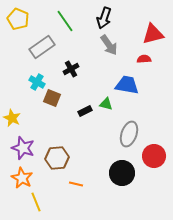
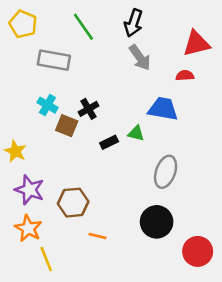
gray rectangle: (42, 47) -> (54, 60), turned 45
black cross: (71, 69) -> (89, 109), moved
red circle: (154, 156) -> (198, 251), moved

